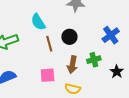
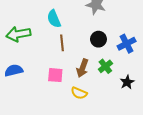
black circle: (69, 37) -> (98, 39), moved
green cross: (94, 60) -> (105, 66), turned -32

